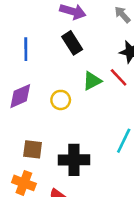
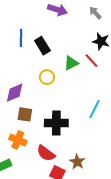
black rectangle: (72, 43) -> (42, 46), moved
purple diamond: (20, 96) -> (15, 93), moved

